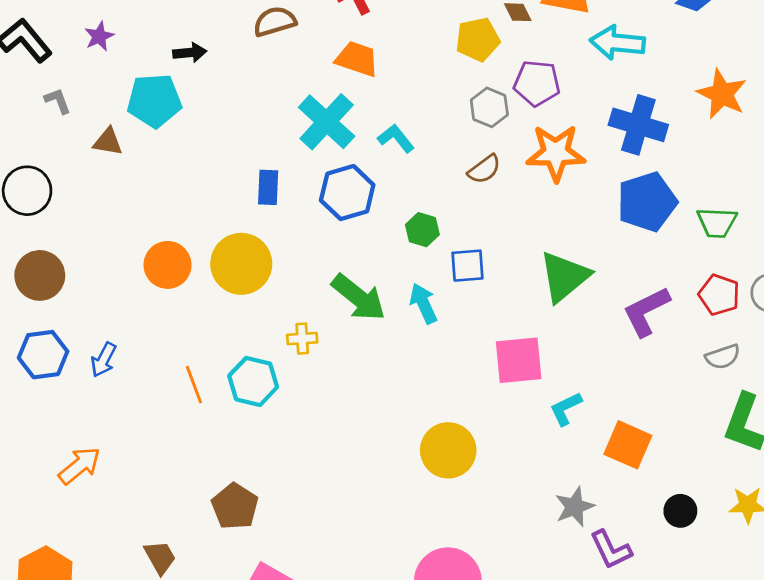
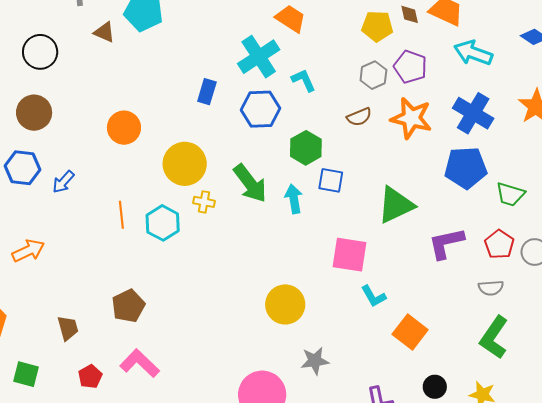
green hexagon: (422, 230) -> (306, 148), size x1.4
yellow circle: (241, 264) -> (185, 164), moved
cyan L-shape: (566, 409) -> (373, 296), turned -108
gray star: (575, 507) -> (315, 361), moved

